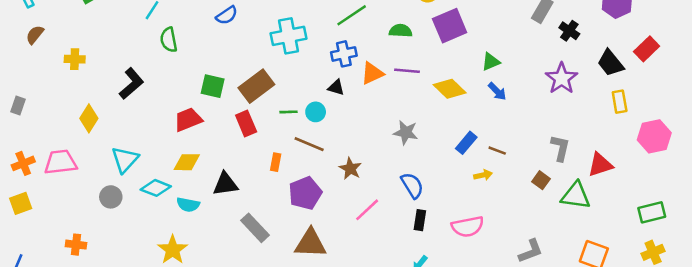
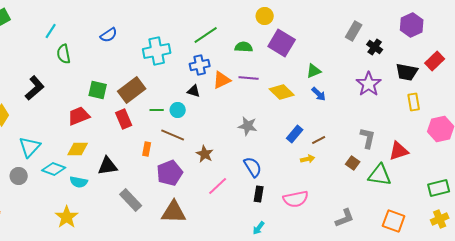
purple square: (450, 26) -> (282, 43), turned -36
black trapezoid: (611, 63) -> (407, 72), turned -40
brown line: (497, 151) -> (319, 140), turned -48

